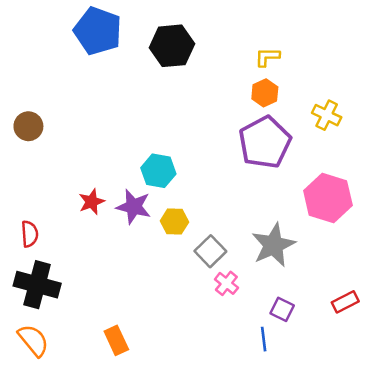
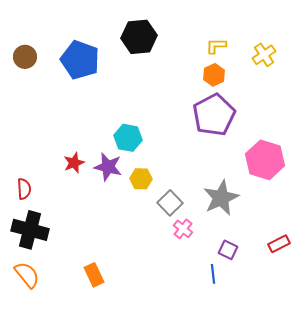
blue pentagon: (98, 31) -> (80, 60), moved
yellow cross: (327, 115) -> (264, 55), moved, turned 30
brown circle: (28, 126) -> (25, 57), moved

